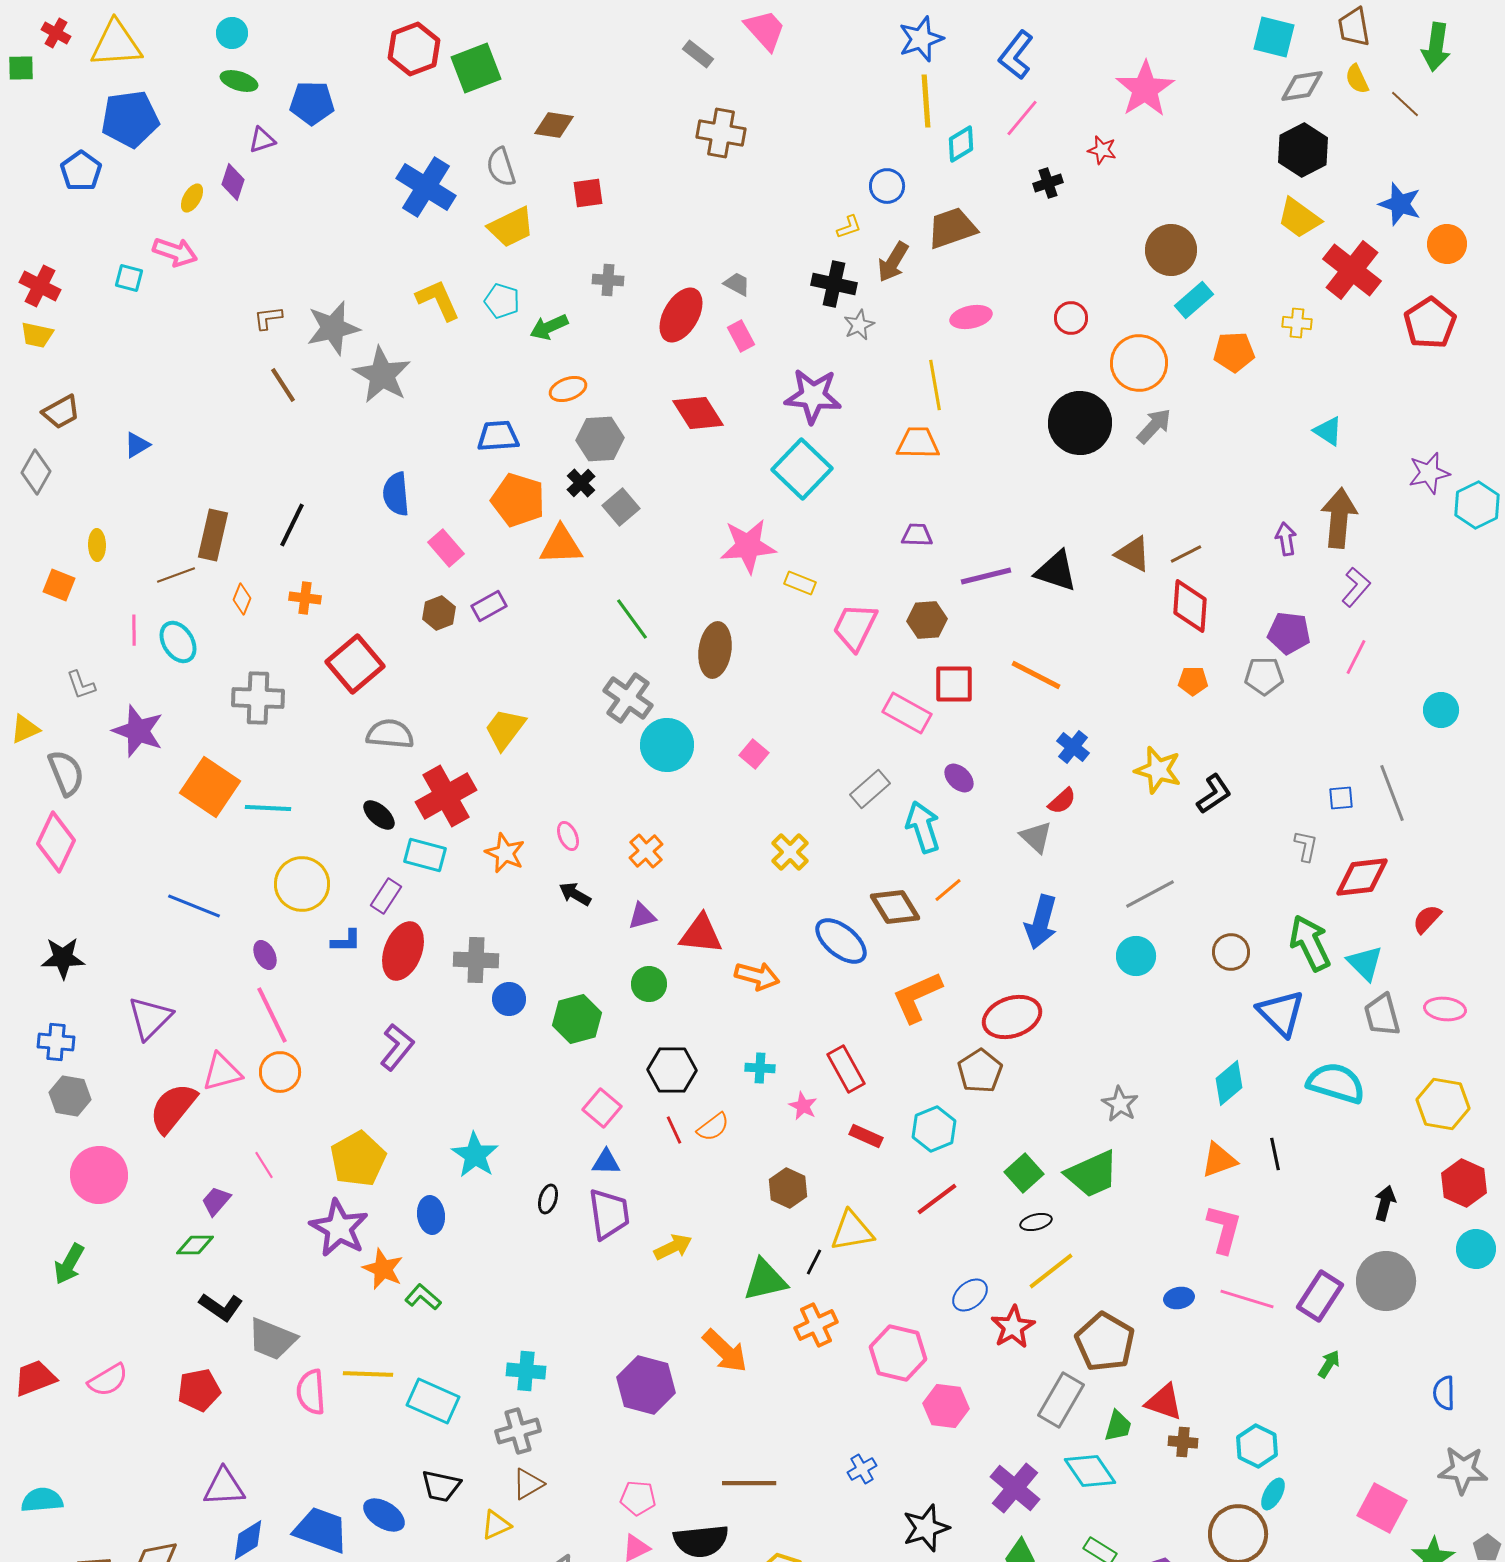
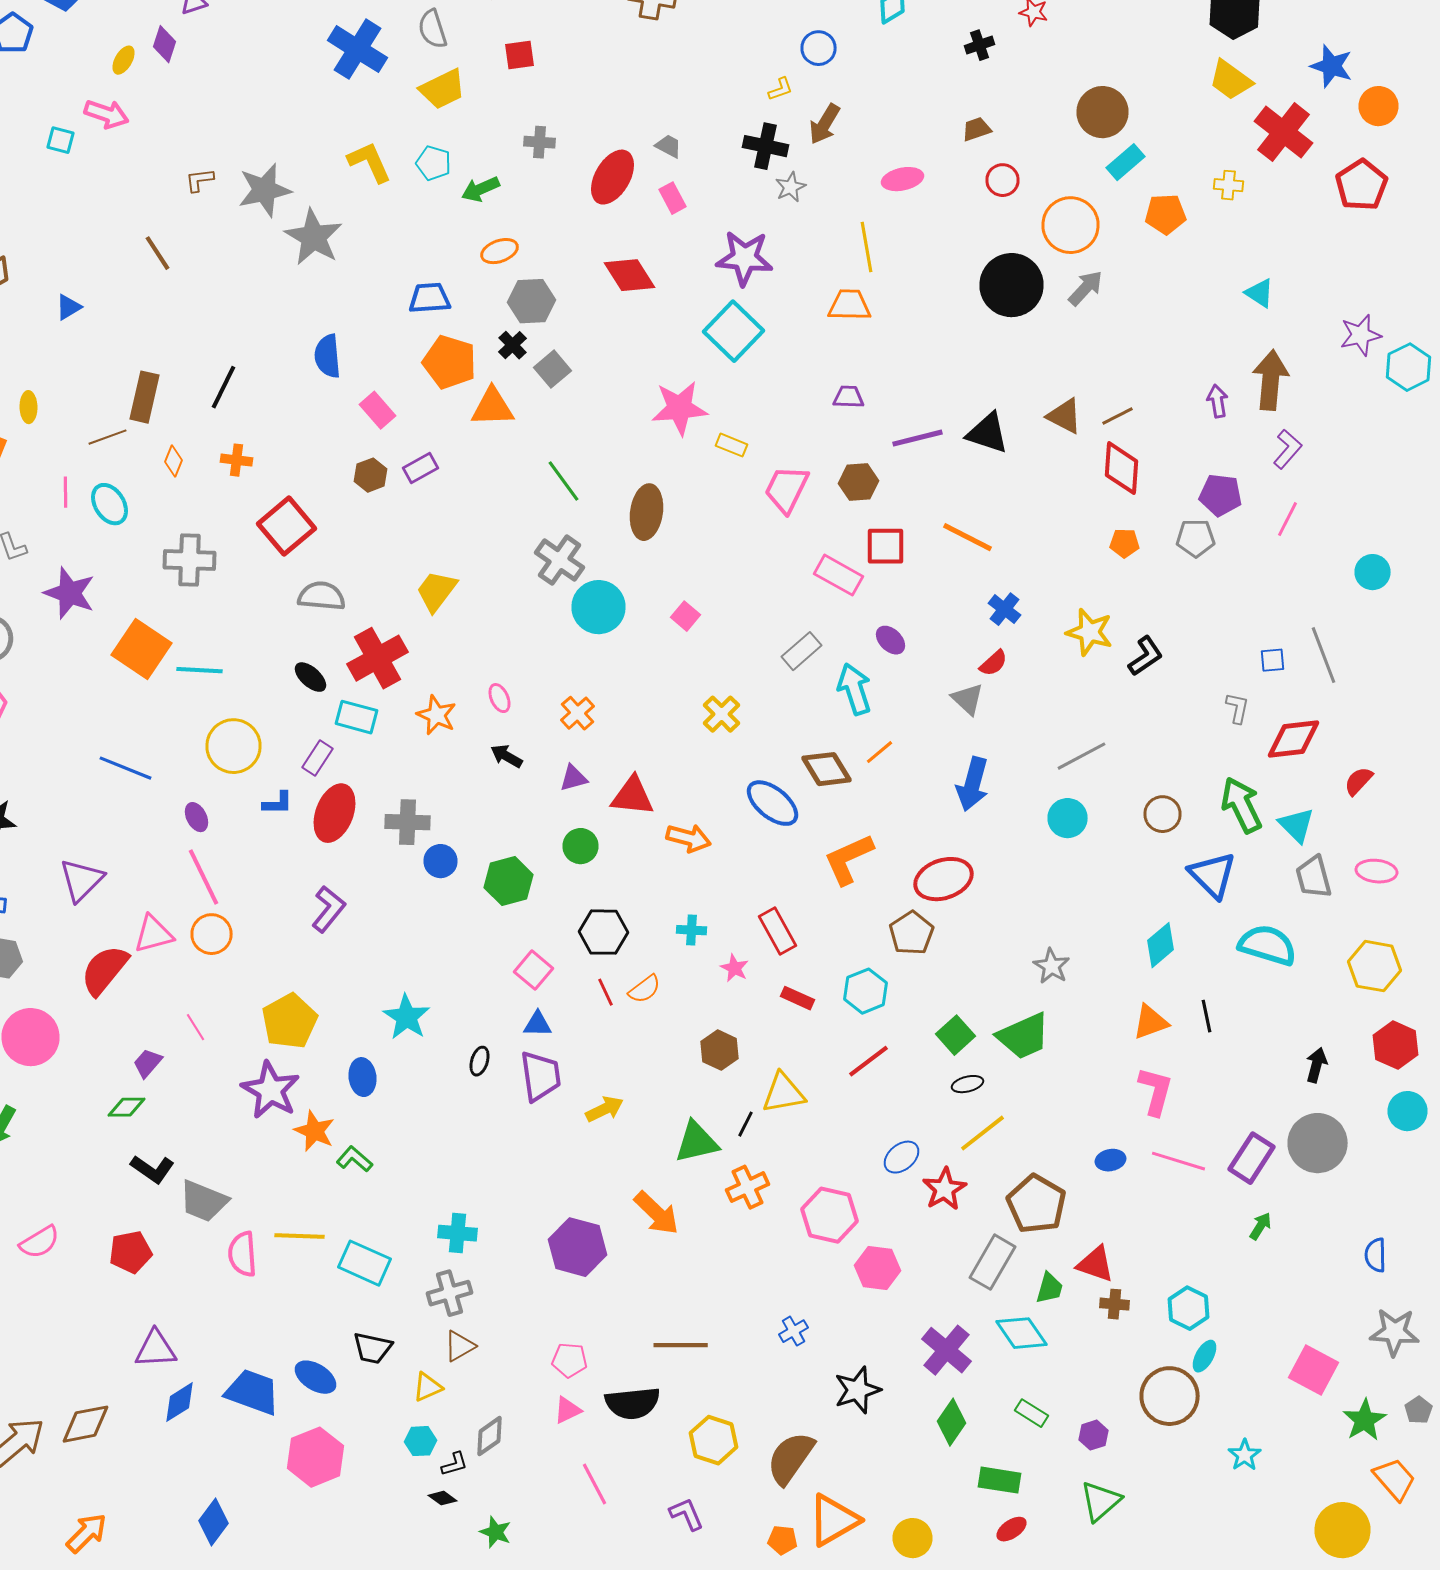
brown trapezoid: (952, 228) -> (976, 129), moved, size x0.6
brown line: (283, 385) -> (158, 253), moved

